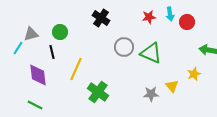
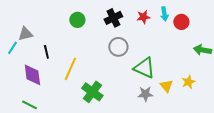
black cross: (101, 18) -> (113, 18), moved, turned 30
green circle: (60, 32) -> (77, 20), moved
green triangle: (151, 53) -> (144, 68), moved
yellow star: (194, 74) -> (188, 82), moved

